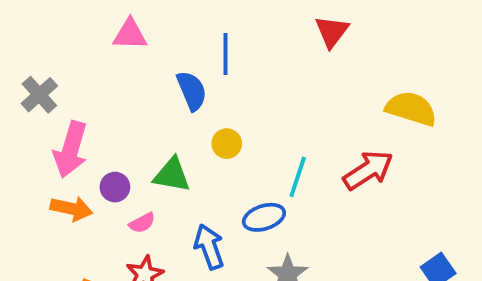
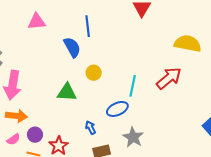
purple circle: (115, 187) -> (35, 135), moved
pink semicircle: (142, 223) -> (13, 139), moved
blue arrow: (209, 247) -> (91, 128), size x0.6

